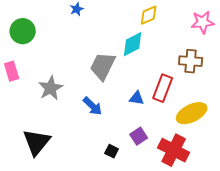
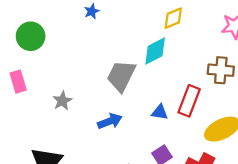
gray star: (51, 88) -> (62, 101), size x0.7
blue arrow: (93, 106) -> (110, 121), turned -65

